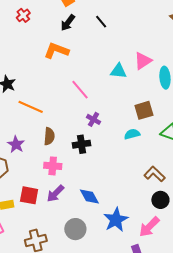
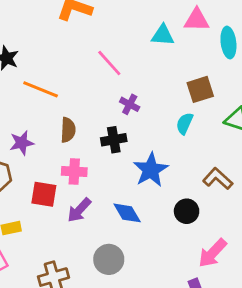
pink triangle: (143, 61) -> (197, 20), turned 36
cyan semicircle: (132, 134) -> (185, 123), turned -49
purple star: (16, 144) -> (22, 143), turned 30
red square: (29, 195) -> (44, 194), moved
black circle: (160, 200) -> (187, 211), moved
blue star: (116, 220) -> (151, 170), moved

